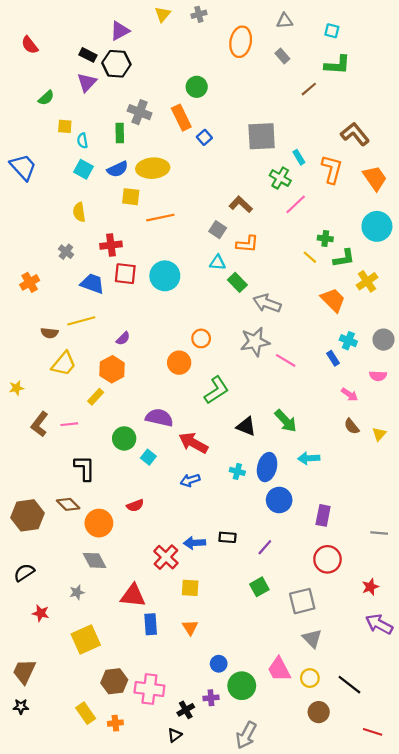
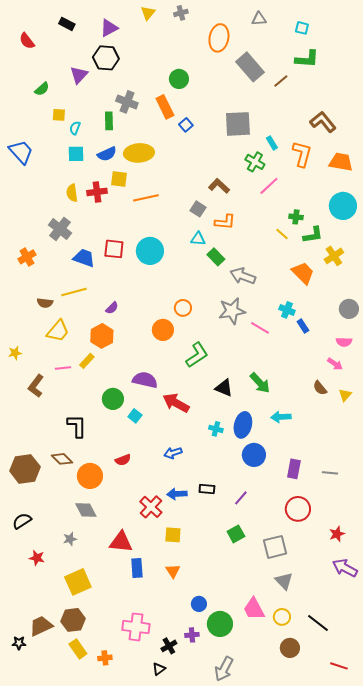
black rectangle: (88, 55) -> (67, 24), moved
gray rectangle: (282, 56) -> (250, 67), moved, size x2.0
cyan semicircle: (82, 141) -> (75, 128), turned 32
cyan square: (84, 169) -> (76, 154), turned -30
orange trapezoid: (375, 178) -> (341, 162), turned -45
red cross: (111, 245) -> (97, 192), moved
gray cross: (66, 252) -> (60, 229), size x1.6
cyan cross: (348, 341) -> (287, 310), moved
pink arrow: (349, 395) -> (335, 364), moved
pink line: (69, 424) -> (63, 368), moved
blue arrow: (190, 480) -> (173, 453), moved
gray line: (379, 533) -> (330, 473), moved
brown trapezoid: (24, 671) -> (41, 626), moved, turned 40
brown hexagon: (114, 681) -> (73, 620), moved

